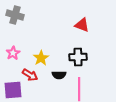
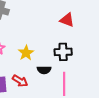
red arrow: (30, 75) -> (20, 81), moved

